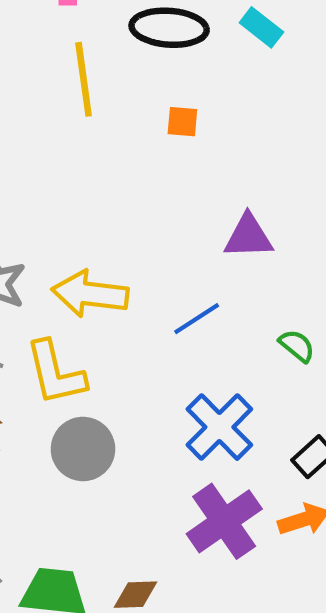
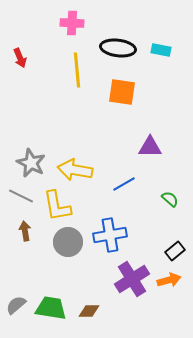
cyan rectangle: (261, 27) -> (161, 50), turned -30
orange square: (182, 122) -> (122, 92), size x1.8
blue cross: (219, 427) -> (110, 235), moved, turned 32

